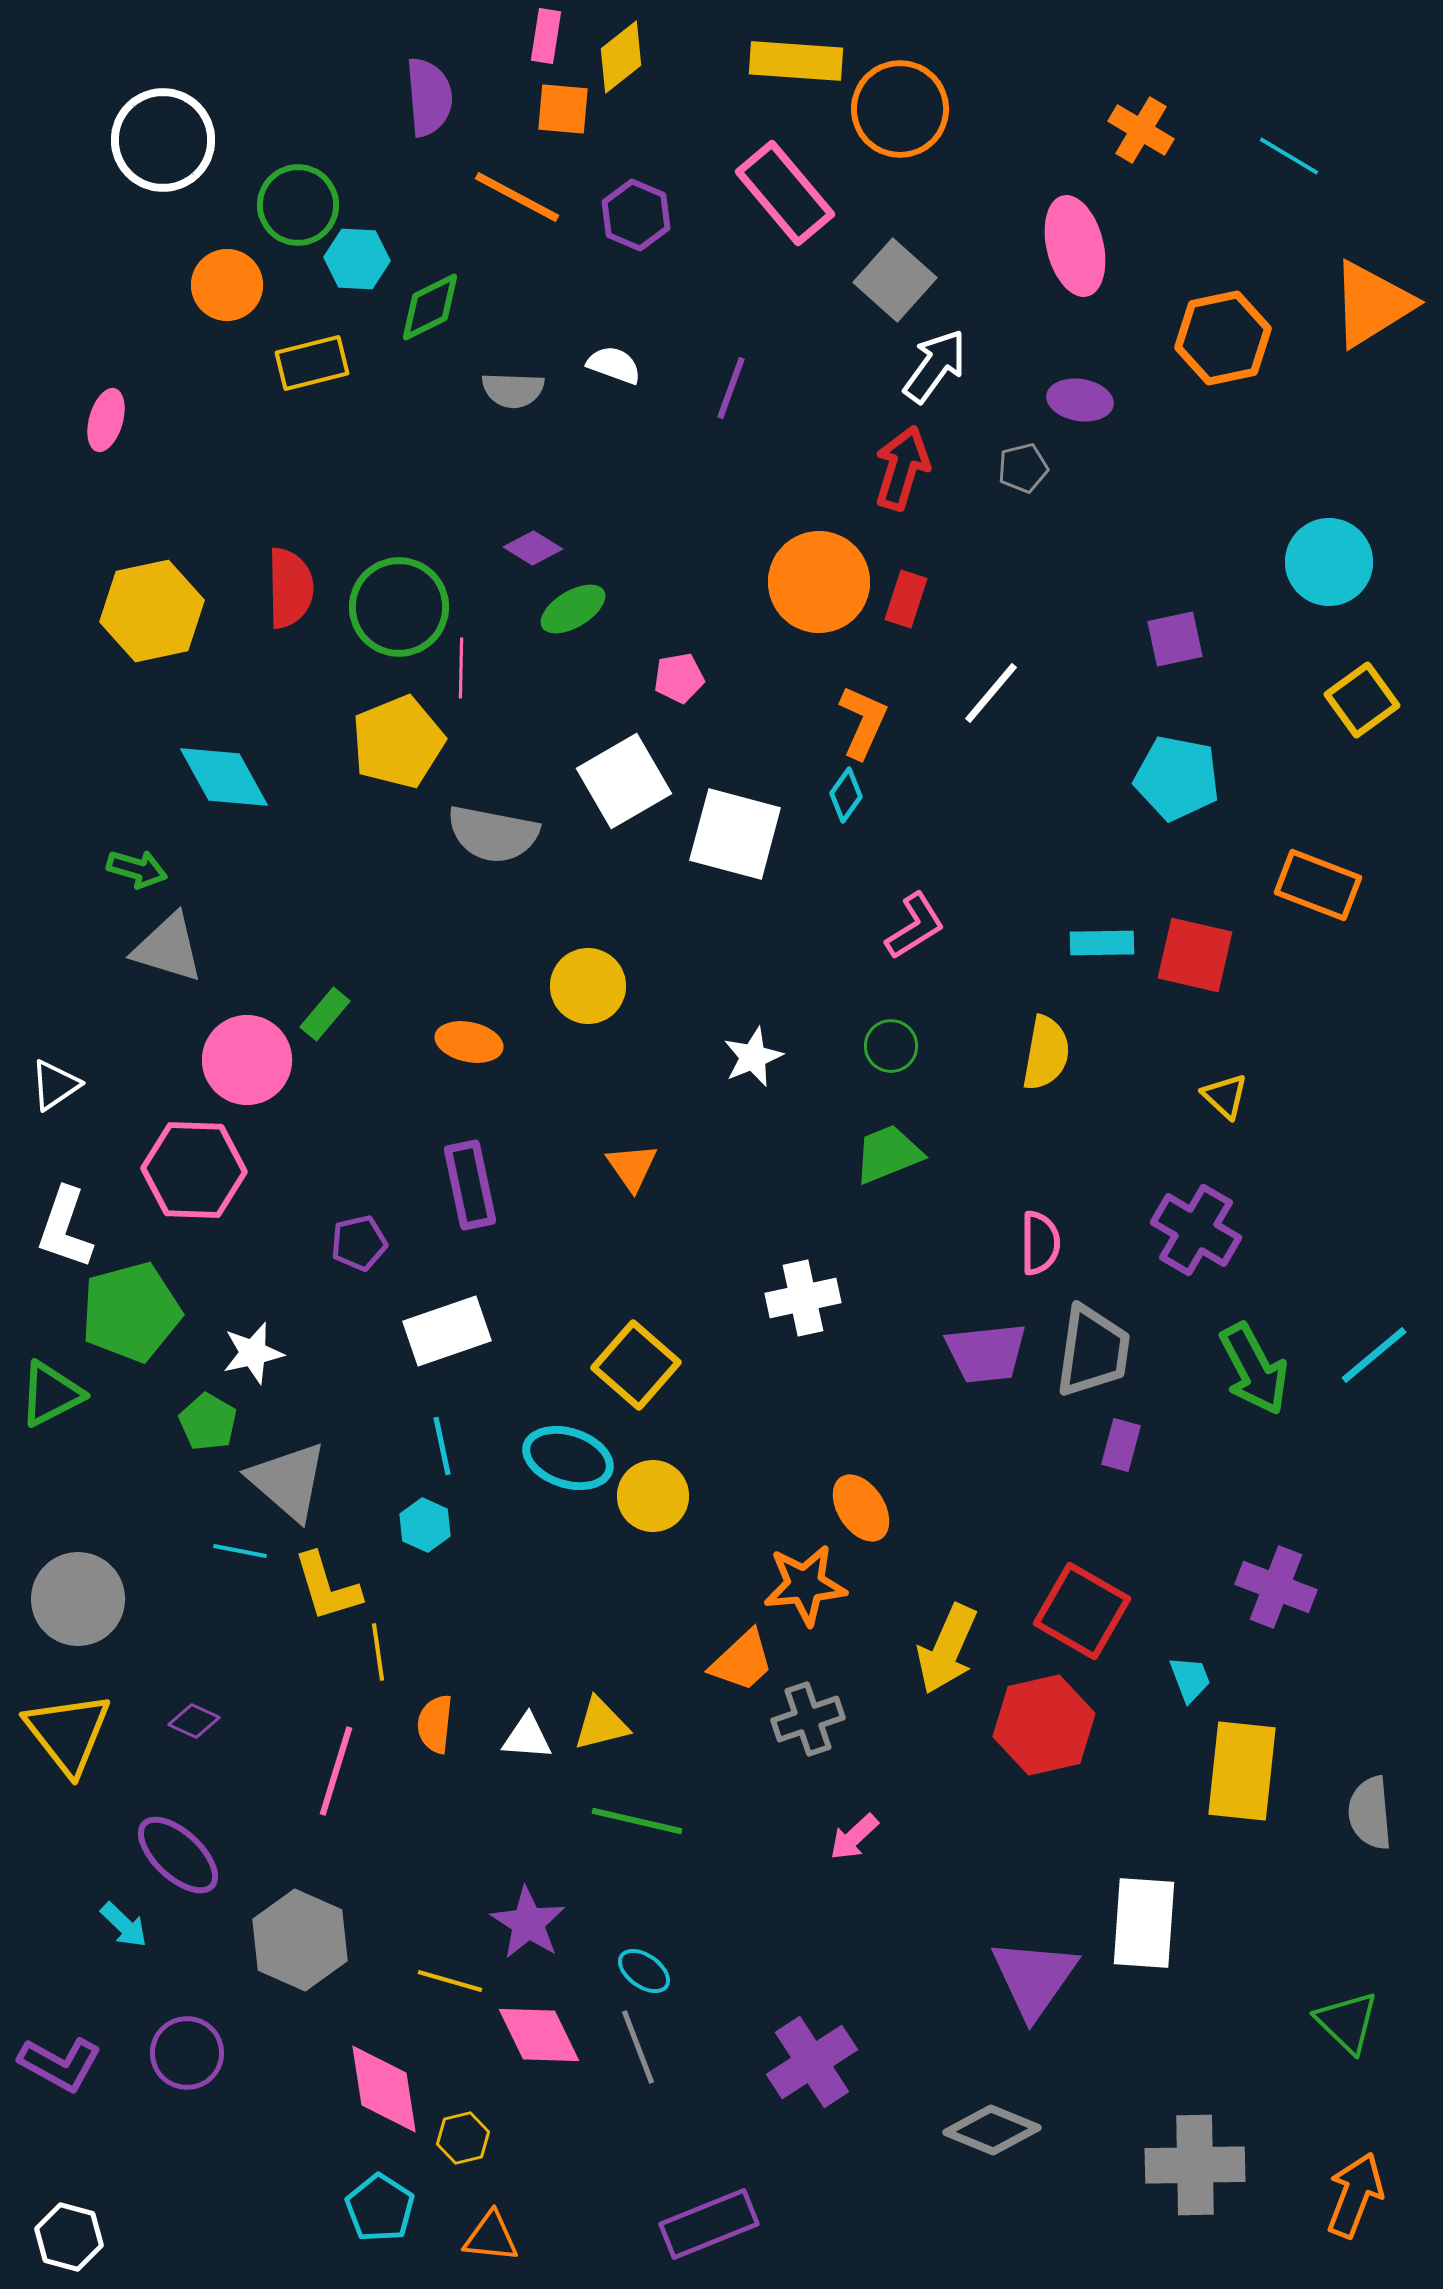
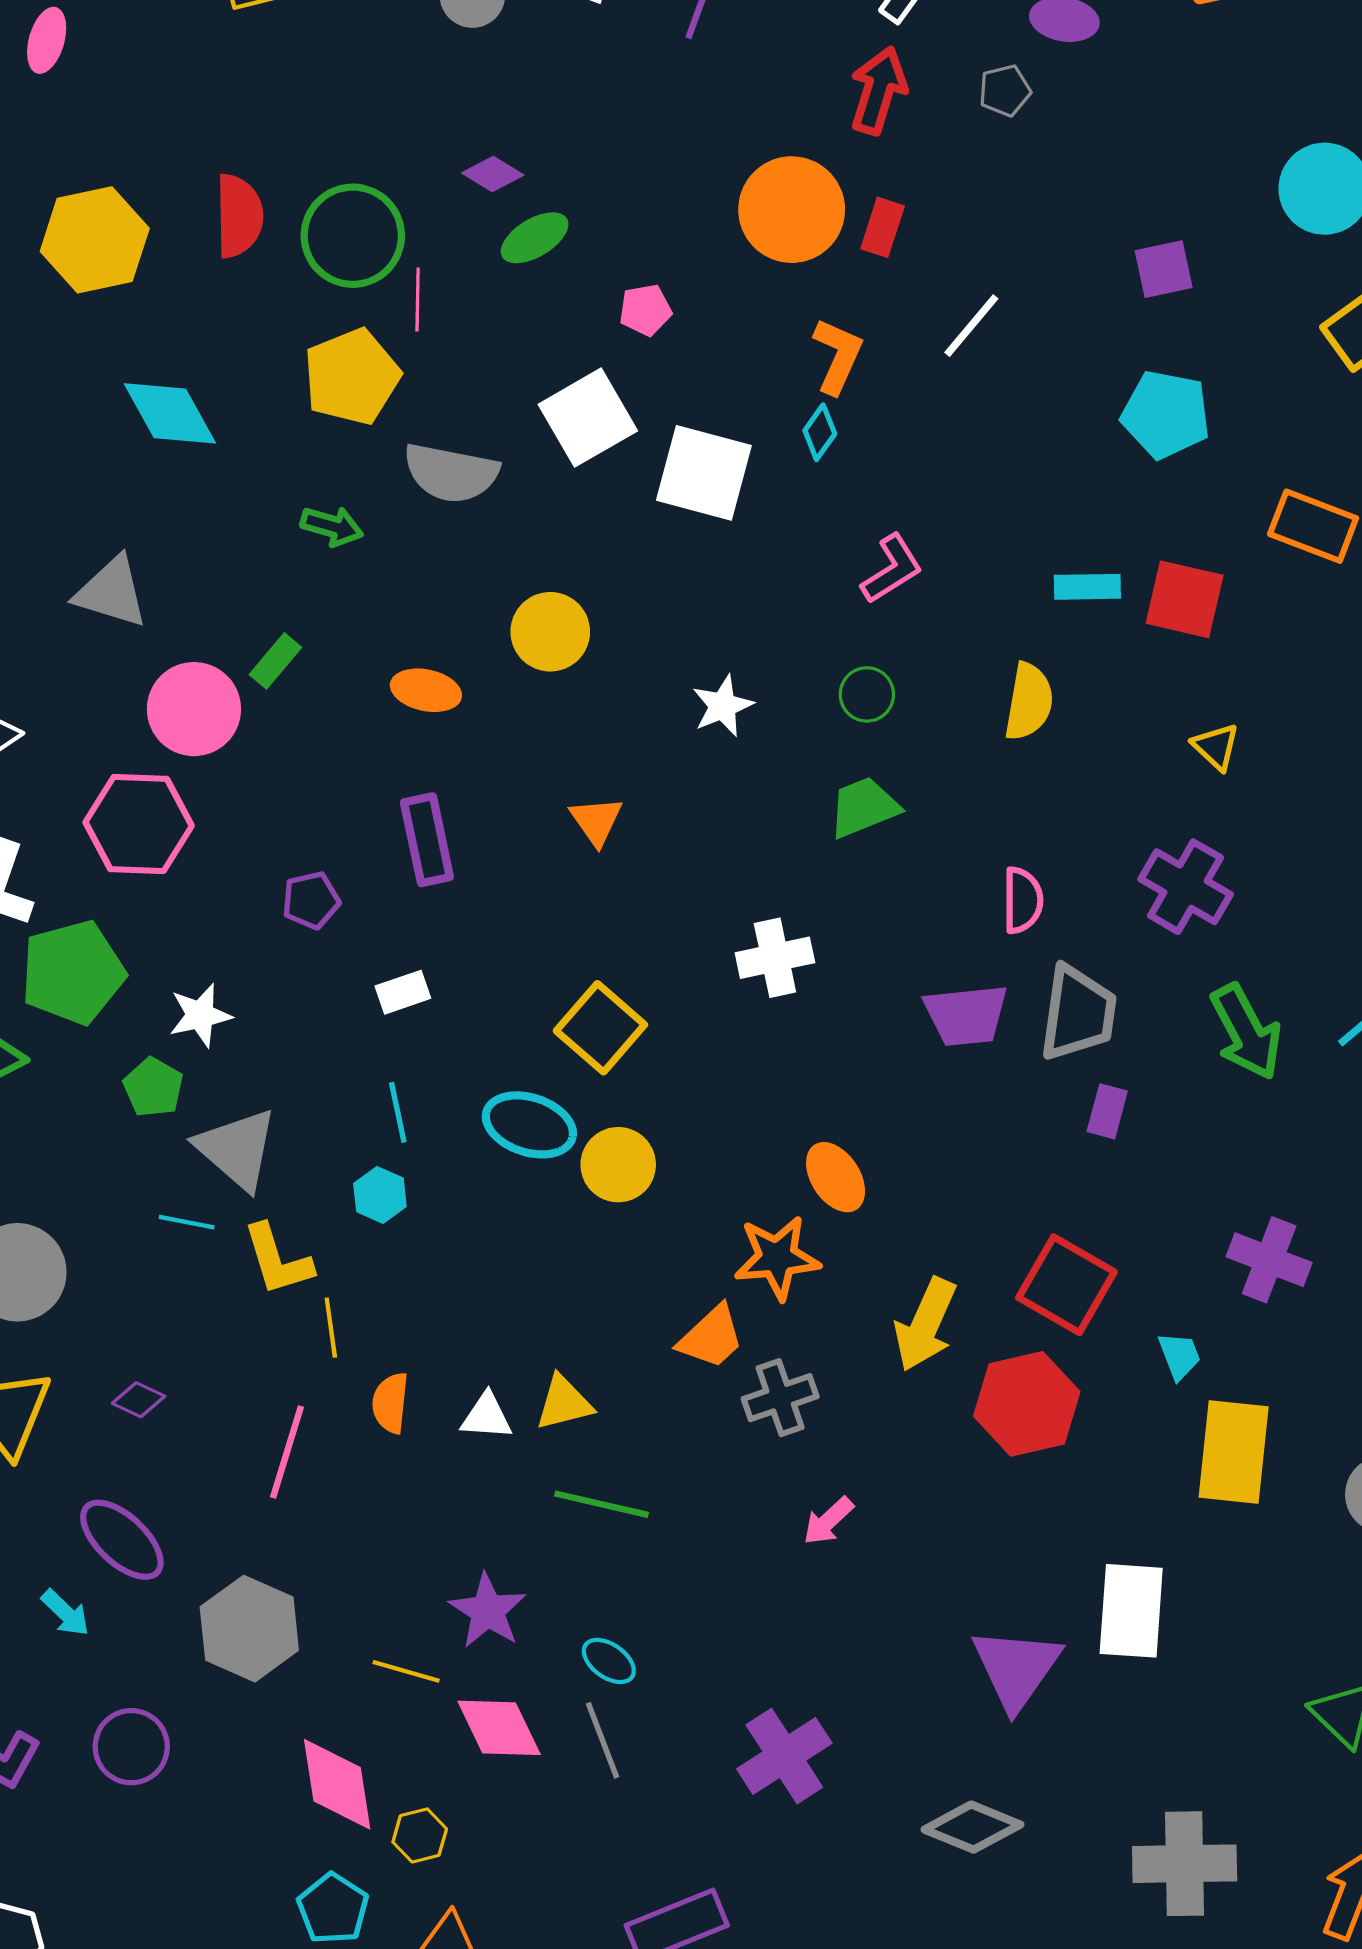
green arrow: (137, 869) -> (332, 526), moved
white rectangle: (447, 1331) -> (403, 992), size x0.6

